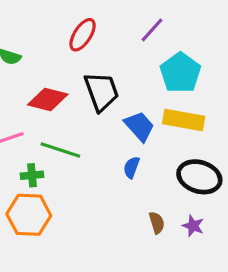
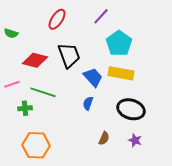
orange hexagon: (29, 215) -> (36, 145), moved
brown semicircle: (157, 223) -> (104, 138), turned 40
purple star: (193, 226) -> (135, 140), moved

